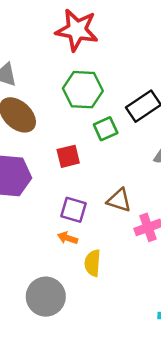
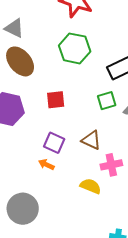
green square: (106, 129) -> (107, 101), moved
yellow semicircle: (93, 263) -> (91, 186), moved, turned 100

